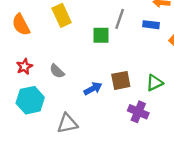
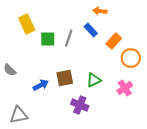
yellow rectangle: (62, 15) -> (27, 24), moved
gray line: (120, 19) -> (69, 38), moved
blue rectangle: (151, 25) -> (91, 30), turned 40

